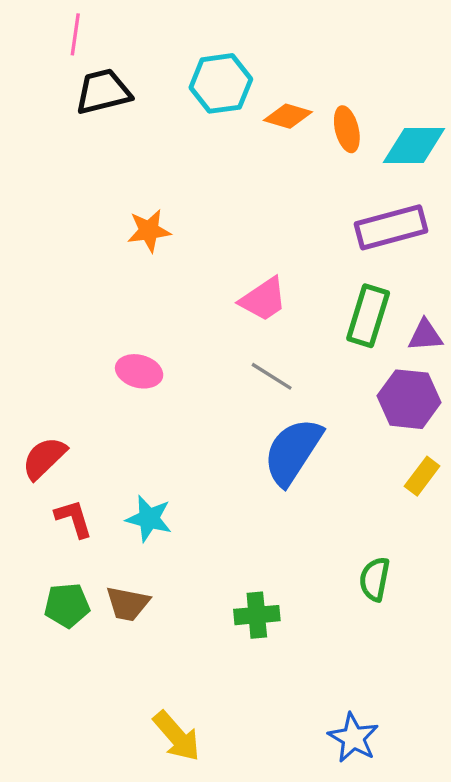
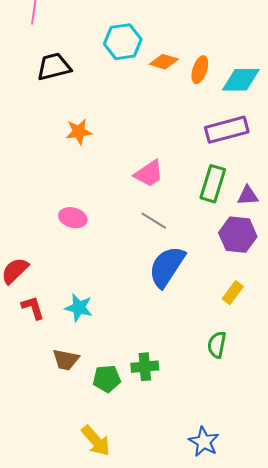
black trapezoid: (103, 92) -> (54, 67), moved
orange ellipse: (347, 129) -> (200, 70), turned 32
yellow rectangle: (422, 476) -> (233, 293), moved
green pentagon: (67, 605) -> (107, 379), moved

